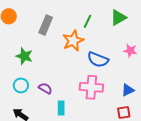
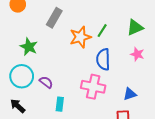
green triangle: (118, 18) -> (135, 27), moved
green line: (87, 21) -> (102, 31), moved
blue semicircle: (98, 60) -> (103, 59), turned 60
cyan circle: (21, 85) -> (22, 76), size x1.5

